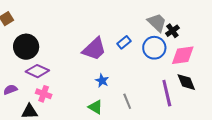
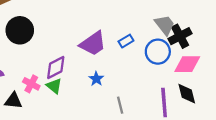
black cross: (172, 31) -> (180, 36), size x1.5
purple diamond: (37, 71) -> (56, 67), moved, turned -60
green triangle: (95, 107) -> (54, 86), moved

